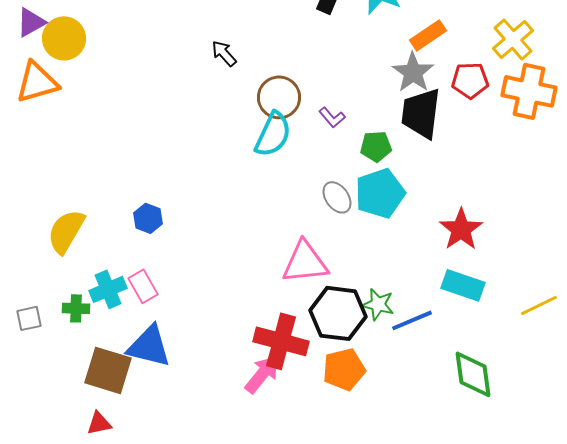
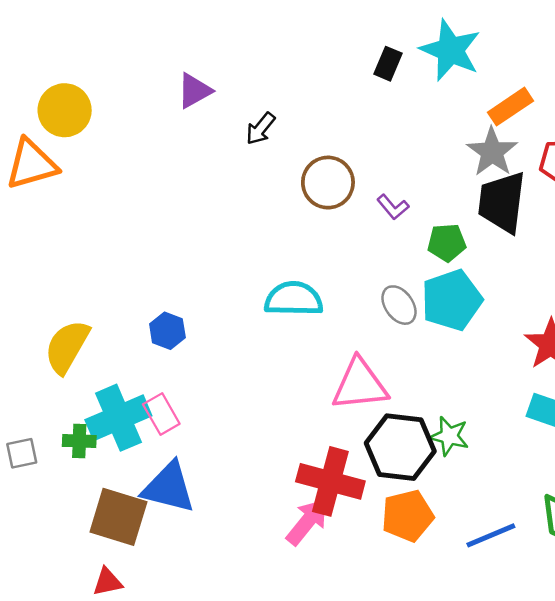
purple triangle: (31, 22) -> (194, 91), moved
black arrow: (224, 53) -> (261, 129), turned -100
cyan semicircle: (273, 134) -> (294, 299), moved, turned -114
cyan cross: (108, 289) -> (118, 418), size x1.4
blue line: (412, 320) -> (491, 535), moved

